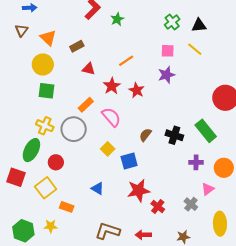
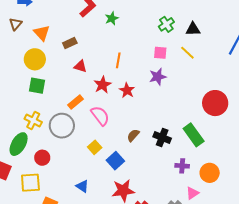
orange line: (126, 61) -> (118, 60), turned -49
blue square: (129, 161) -> (115, 161), turned -30
yellow square: (46, 188) -> (30, 183), turned 30

